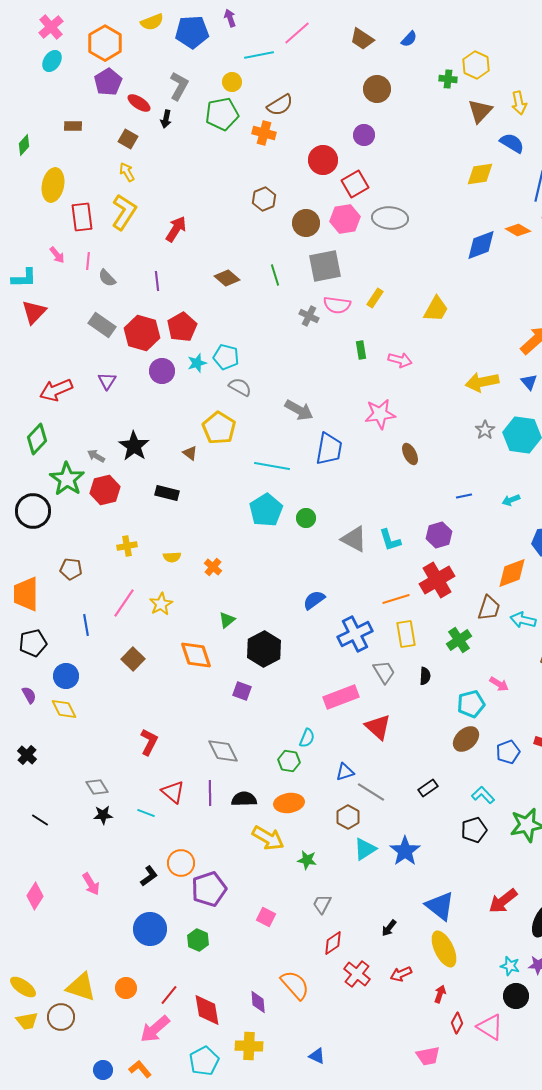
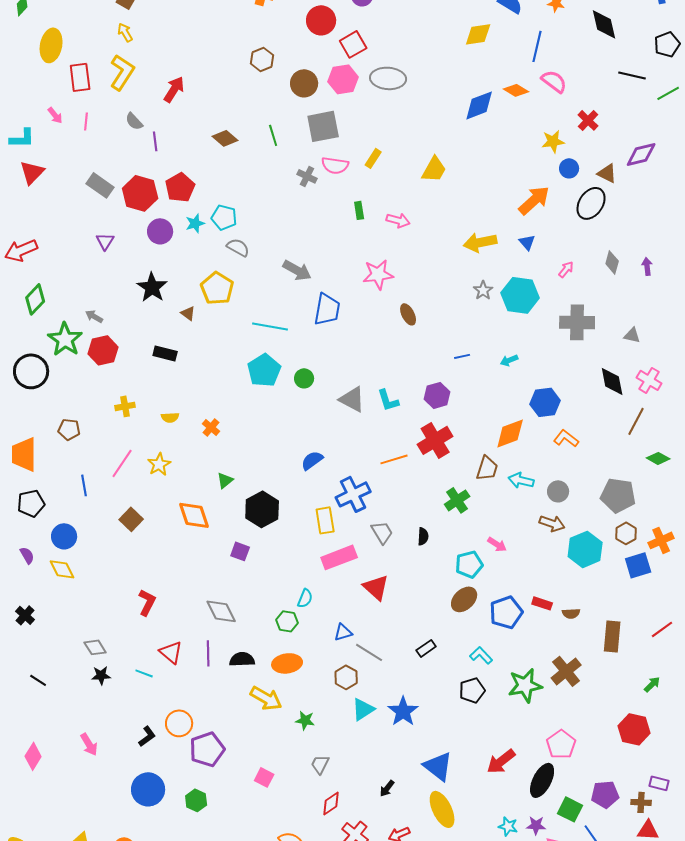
gray semicircle: (107, 278) -> (134, 121), moved
red arrow: (56, 390) -> (21, 250), moved
black star: (134, 446) -> (152, 287), moved
yellow rectangle: (406, 634) -> (325, 520), moved
blue pentagon: (508, 752) -> (506, 612), size x1.4

